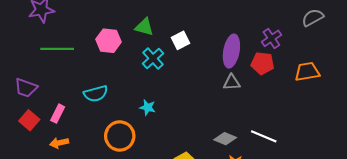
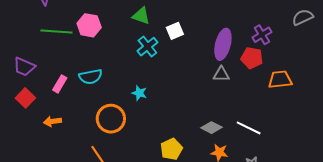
pink hexagon: (108, 41) -> (89, 25), moved
orange trapezoid: (307, 72) -> (280, 79), moved
pink rectangle: (58, 114) -> (60, 84), moved

